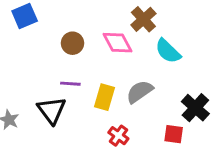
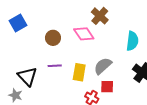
cyan semicircle: (168, 51) -> (132, 41), moved, turned -120
black triangle: (52, 110) -> (27, 76), moved
red square: (174, 134) -> (107, 87), moved

